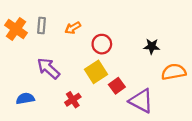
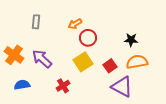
orange arrow: (73, 28) -> (75, 24), moved
orange cross: (16, 29) -> (14, 55), moved
orange semicircle: (174, 72) -> (137, 62), moved
red square: (117, 86) -> (110, 66), moved

